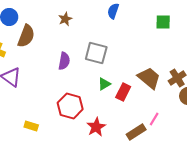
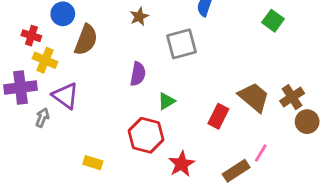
green square: (163, 22) -> (273, 21), turned 35
gray square: (96, 53) -> (182, 44), moved, turned -30
green triangle: (104, 84) -> (167, 101), moved

